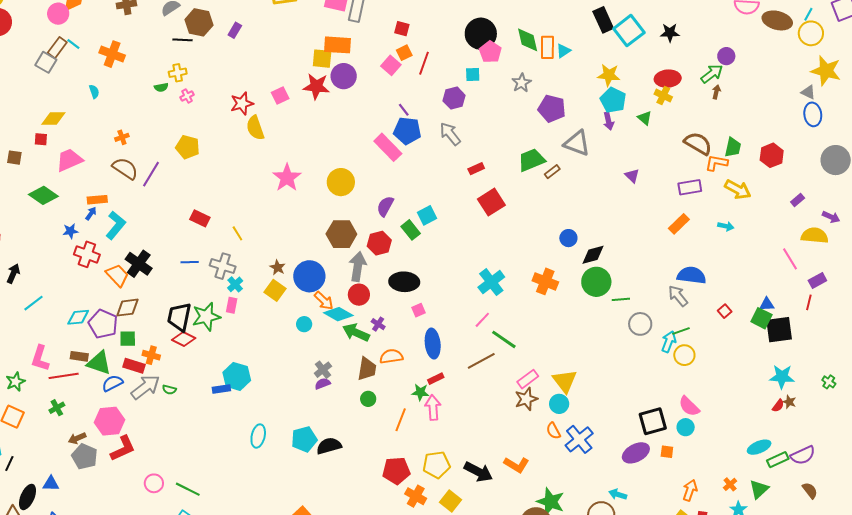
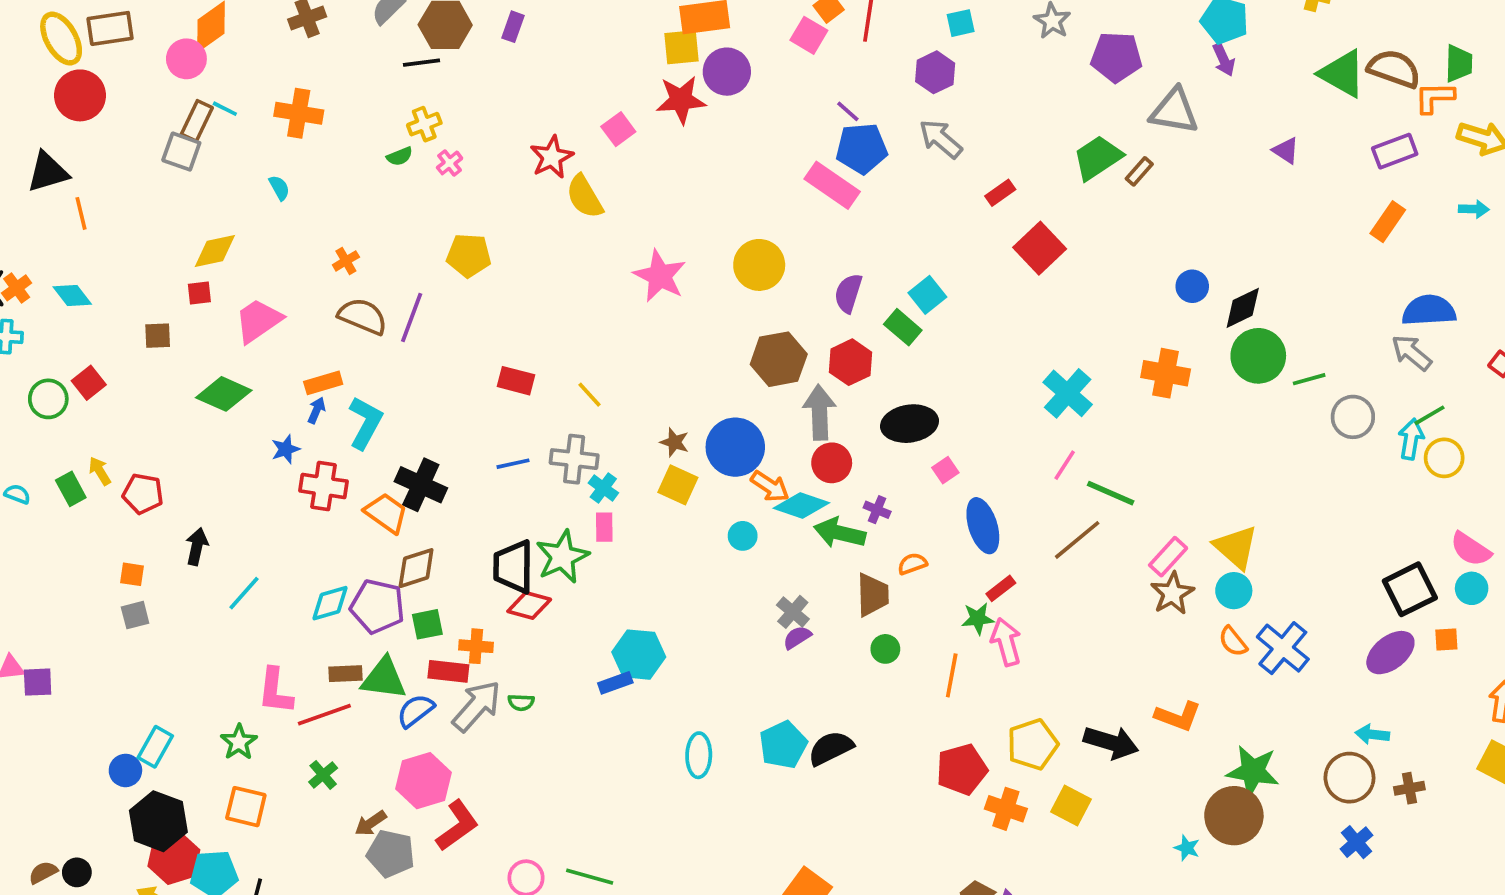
green triangle: (645, 118) -> (1342, 74), moved, size x1.8
orange semicircle: (391, 356) -> (912, 564), size x0.7

